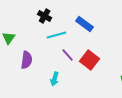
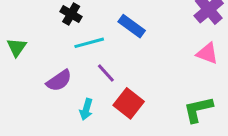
purple semicircle: (27, 60) -> (59, 81), moved, turned 48
red square: (90, 60) -> (129, 103), moved

